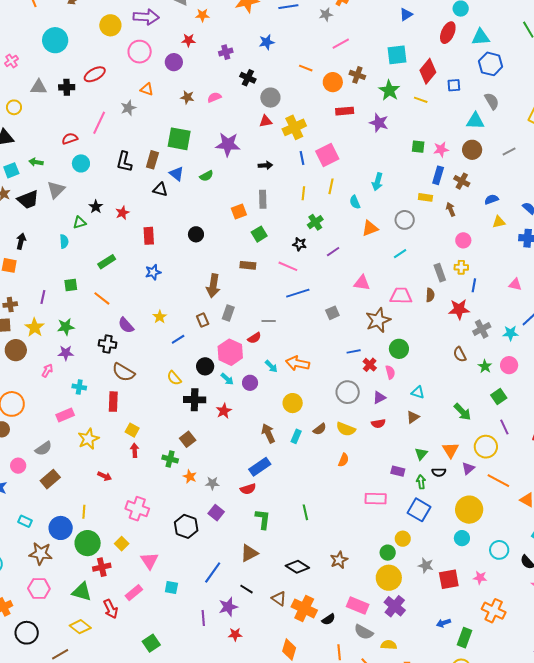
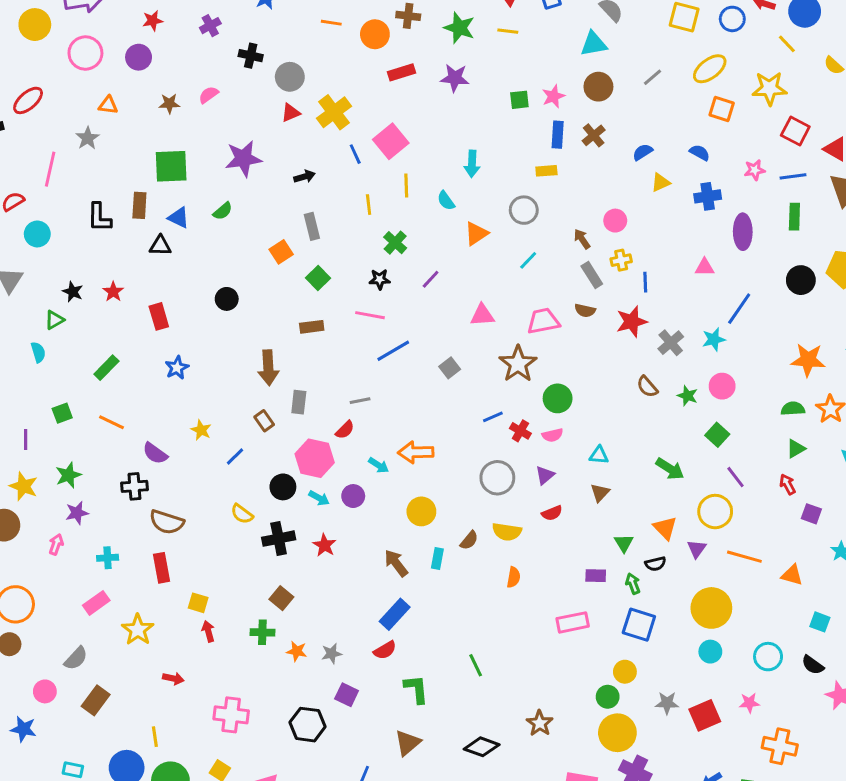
brown cross: (462, 181) -> (594, 135), turned 35
brown arrow: (451, 209) -> (582, 239), moved
brown semicircle: (430, 295) -> (585, 310), turned 112
pink semicircle: (390, 372) -> (553, 435), turned 104

